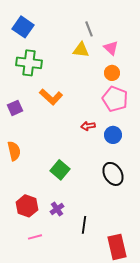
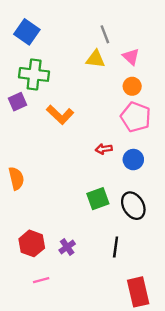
purple square: (15, 108) -> (18, 102), moved
green square: (60, 170) -> (98, 199), moved, turned 30
black line: (84, 225) -> (116, 247), moved

